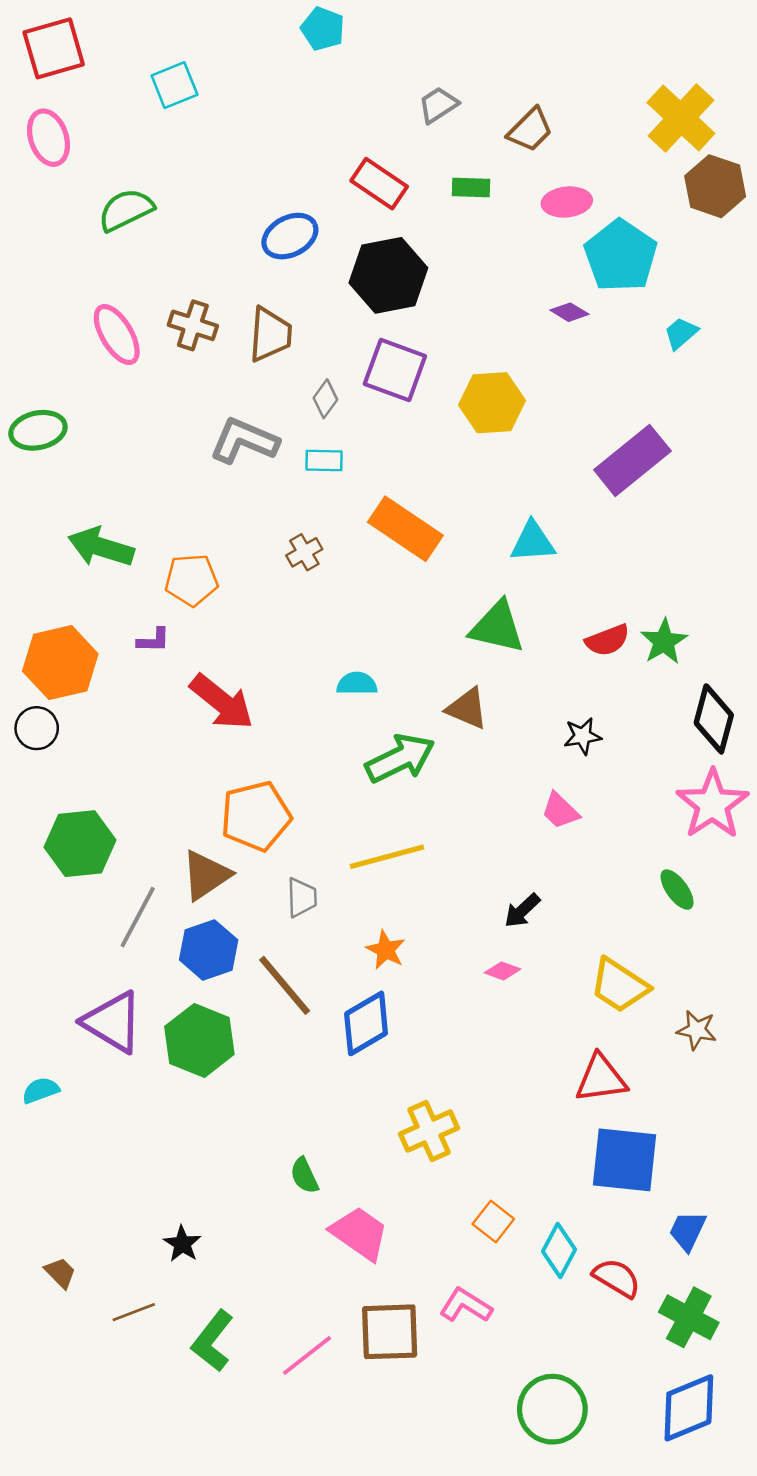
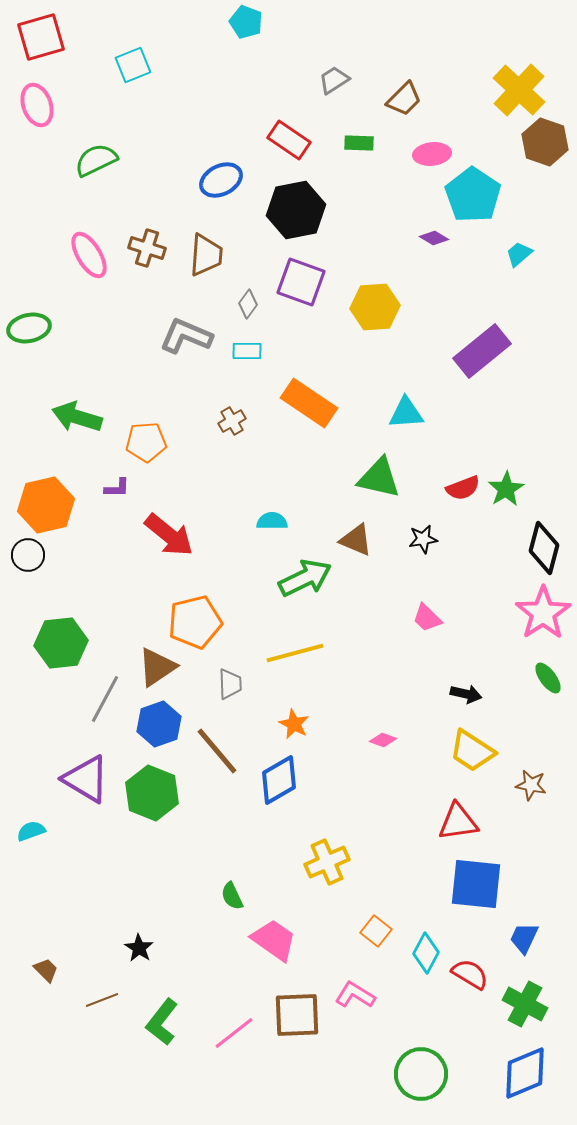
black star: (583, 736) -> (423, 539), moved
green ellipse: (677, 890) -> (548, 678), moved
black arrow: (522, 911) -> (466, 694), moved, turned -124

